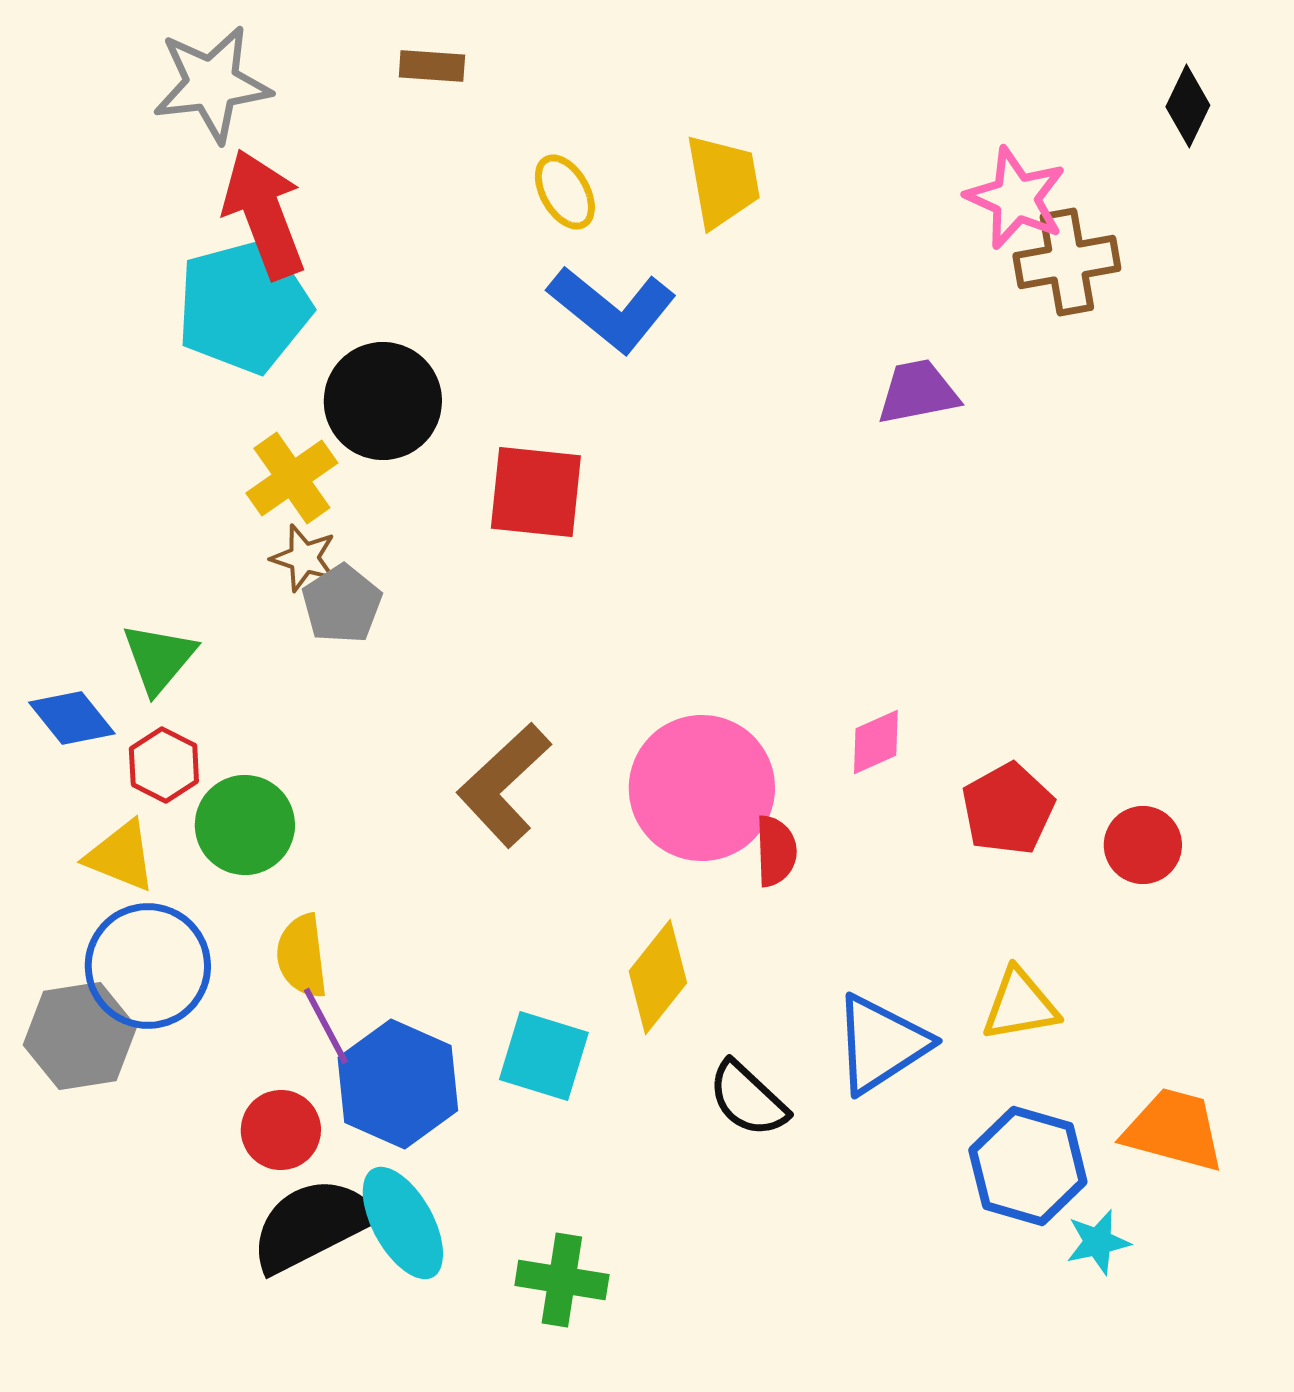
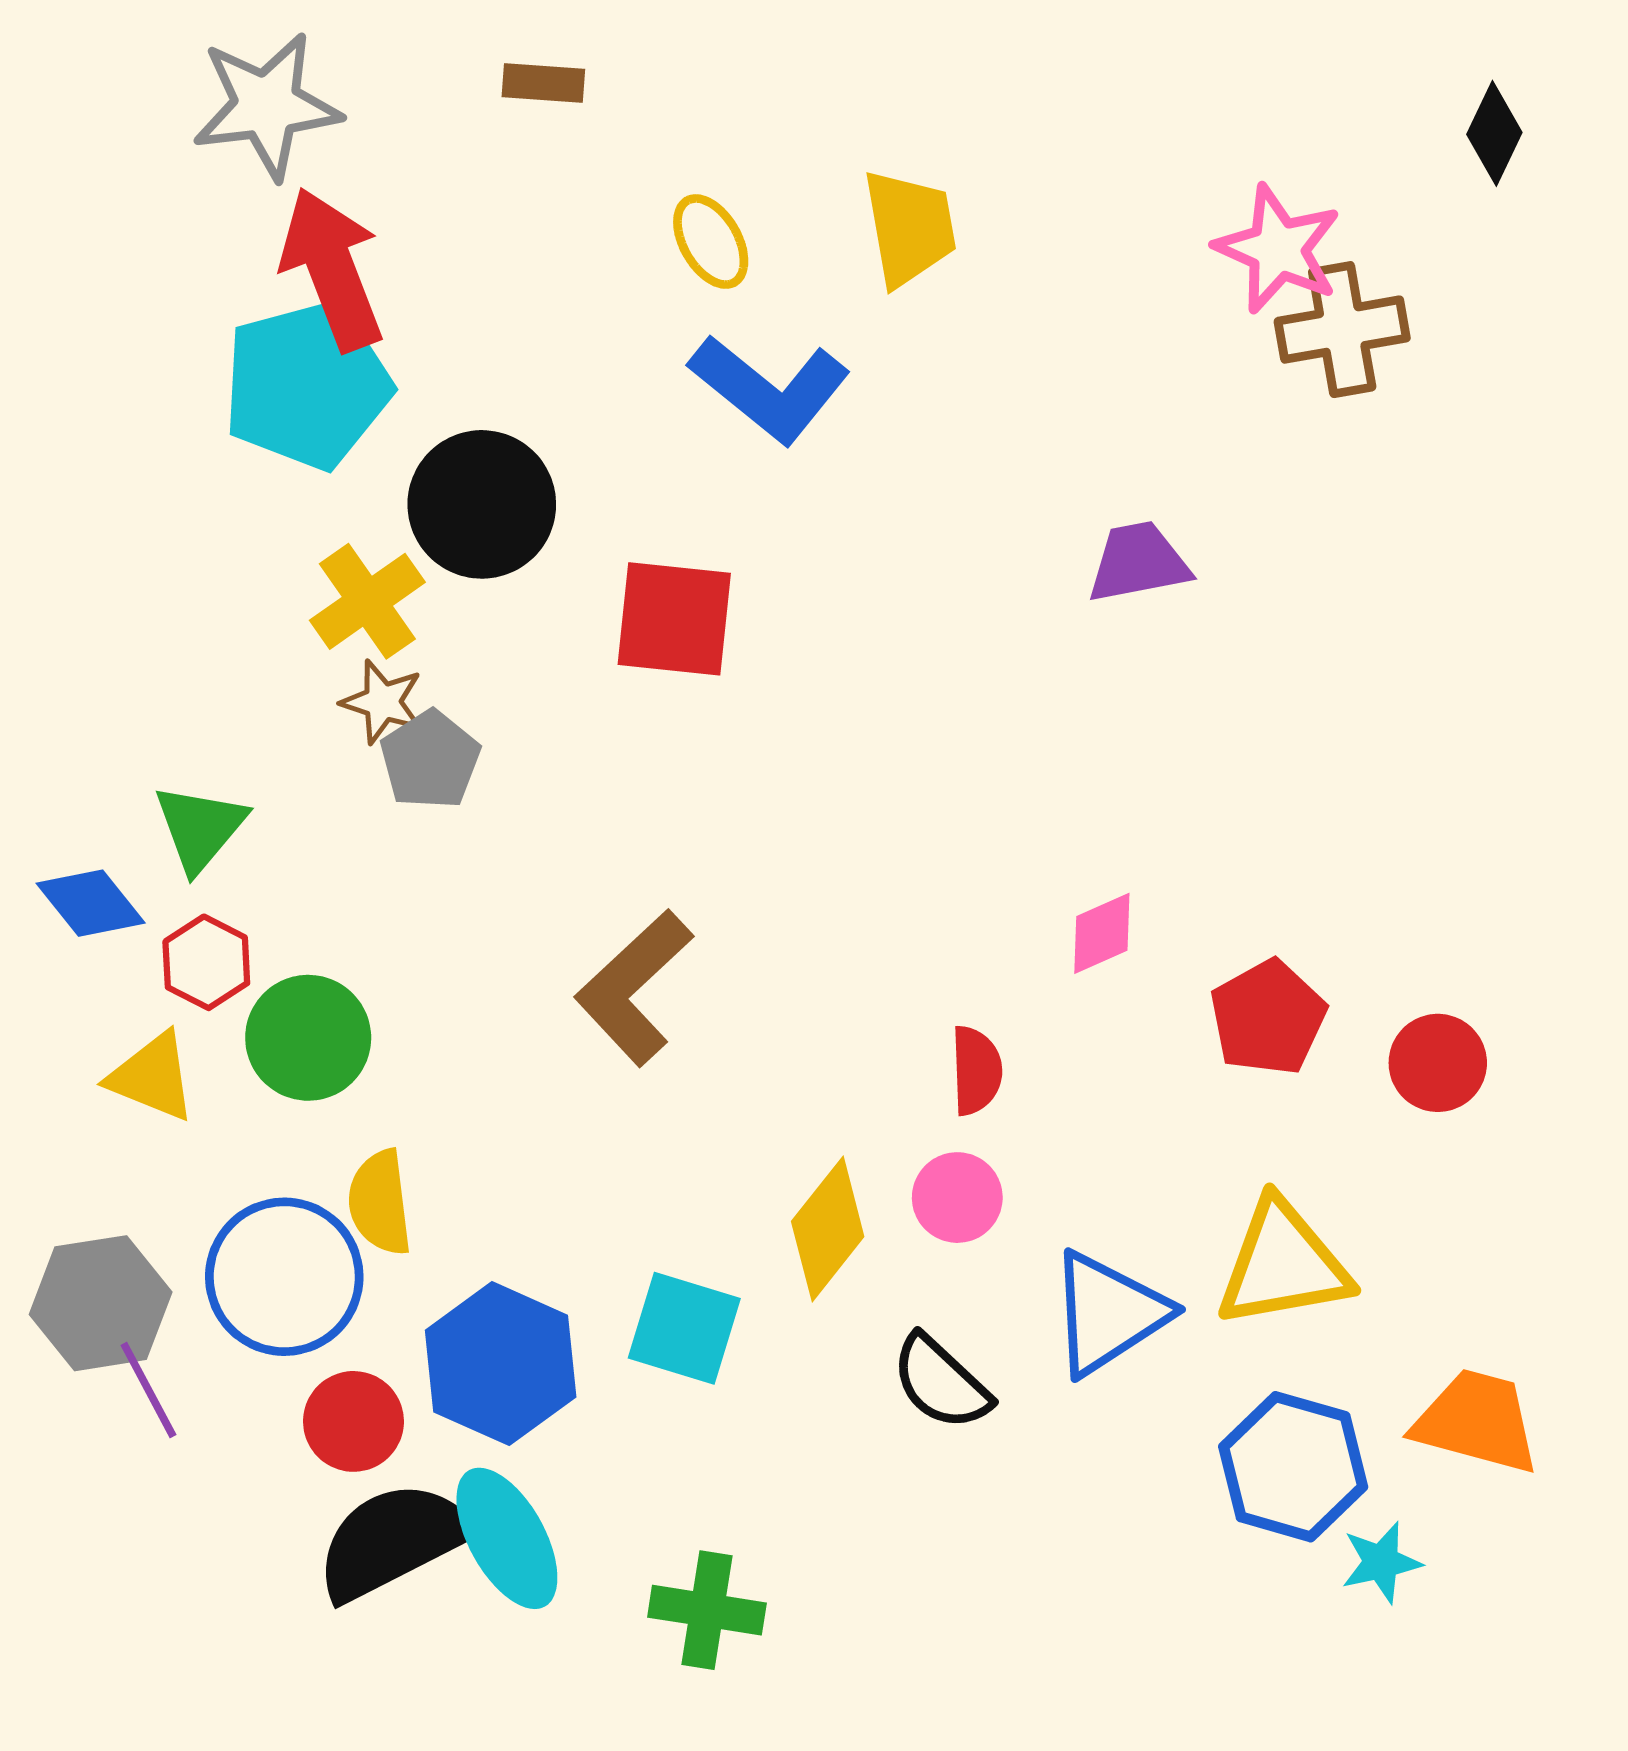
purple trapezoid: (918, 392) -> (1138, 562), moved
pink circle: (702, 788) -> (957, 1198), moved, size x0.5
blue circle: (148, 966) -> (284, 1277), moved
yellow triangle: (1020, 1005) -> (1283, 1264), size x1.4
purple line: (326, 1026) -> (148, 1390), moved

